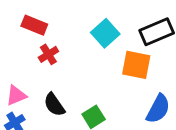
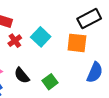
cyan square: (105, 33) -> (41, 37), moved

